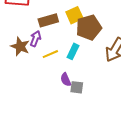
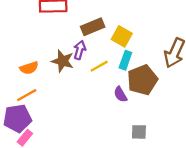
yellow square: (74, 15) -> (122, 36), moved, turned -30
brown pentagon: (89, 27) -> (142, 80), moved
gray square: (77, 87) -> (139, 132), moved

